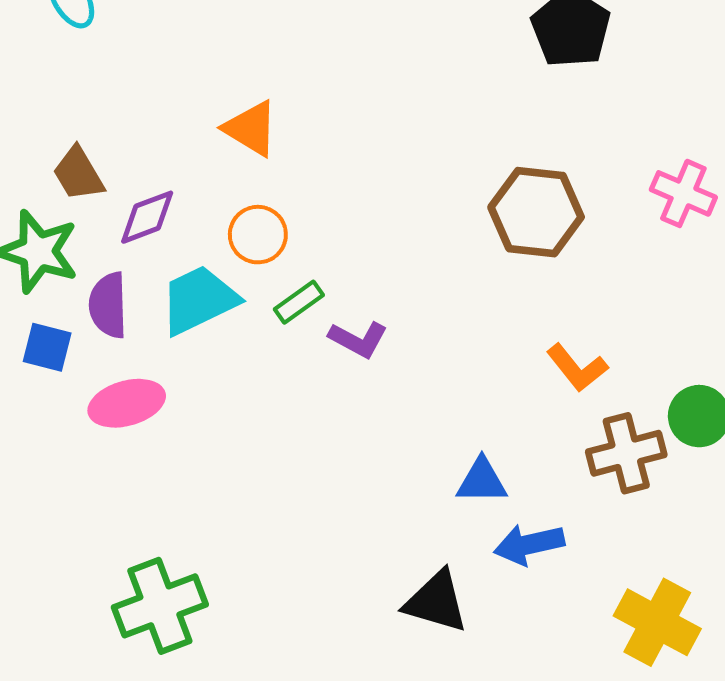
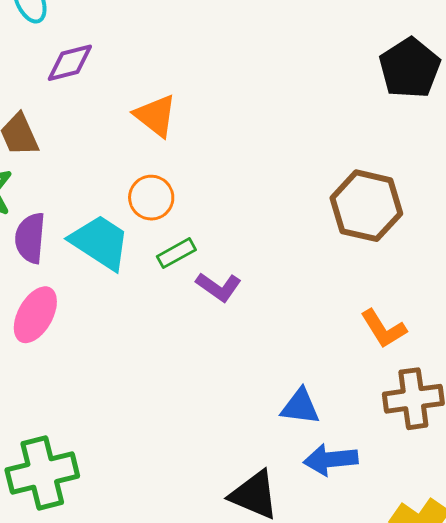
purple diamond: (147, 217) -> (70, 63), moved
cyan trapezoid: (199, 300) -> (100, 242), turned 52
pink ellipse: (127, 403) -> (35, 315), turned -52

